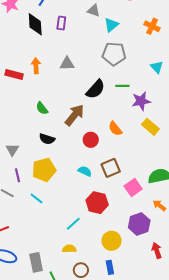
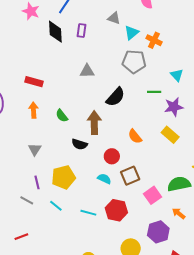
orange cross: (152, 26) -> (154, 40), moved
orange arrow: (36, 66) -> (34, 110), moved
green line: (122, 86) -> (154, 92), moved
purple star: (141, 101) -> (174, 107), moved
brown arrow: (74, 115) -> (94, 123), turned -40
black semicircle: (47, 139) -> (79, 144), moved
red circle: (91, 140) -> (112, 156), moved
gray triangle: (12, 150) -> (35, 149), moved
cyan line: (73, 224) -> (88, 213), moved, turned 56

